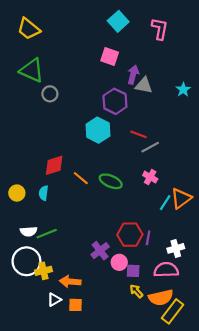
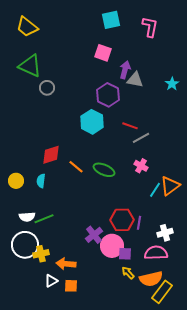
cyan square: (118, 21) -> (111, 20), turned 30
pink circle: (119, 262) -> (112, 246), size x1.5

